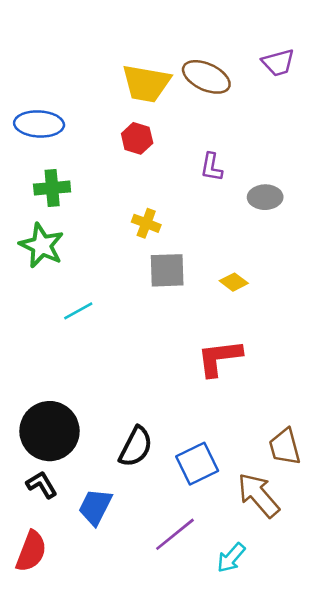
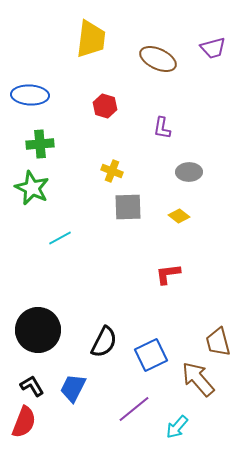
yellow trapezoid: (146, 83) -> (91, 39), moved, turned -93
gray ellipse: (265, 197) -> (189, 172), moved
red L-shape: (219, 358) -> (168, 274), size x0.7
black L-shape: (42, 485) -> (32, 386), moved

